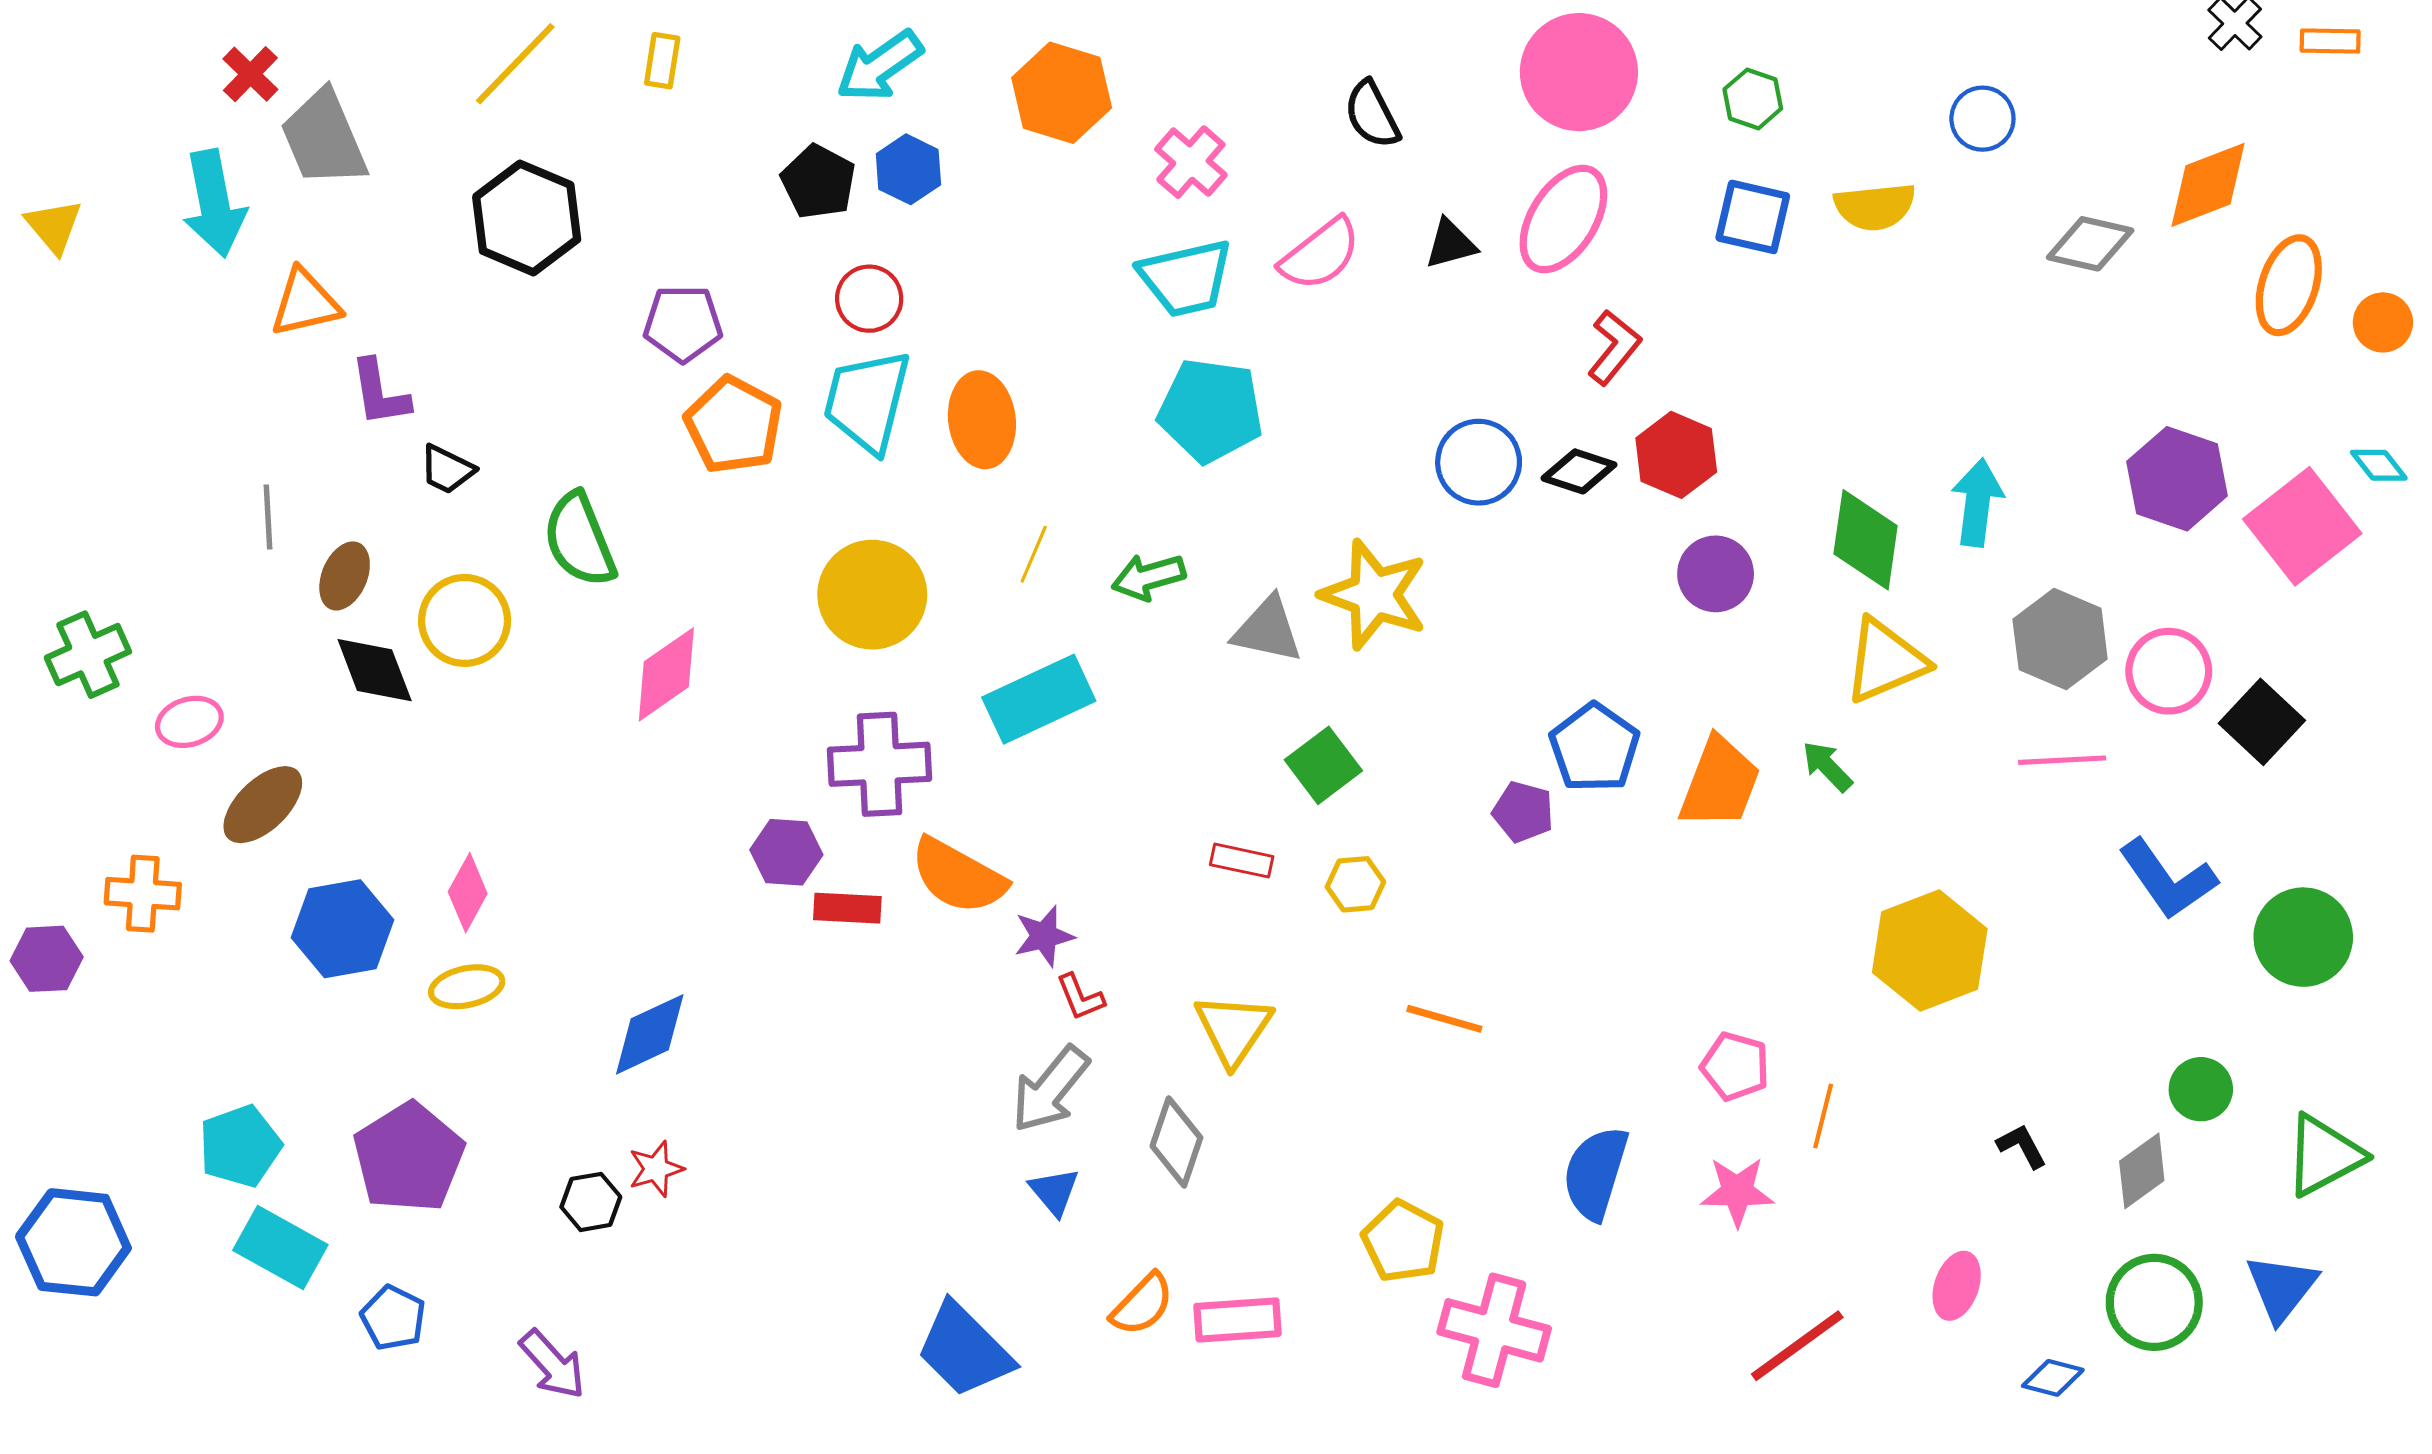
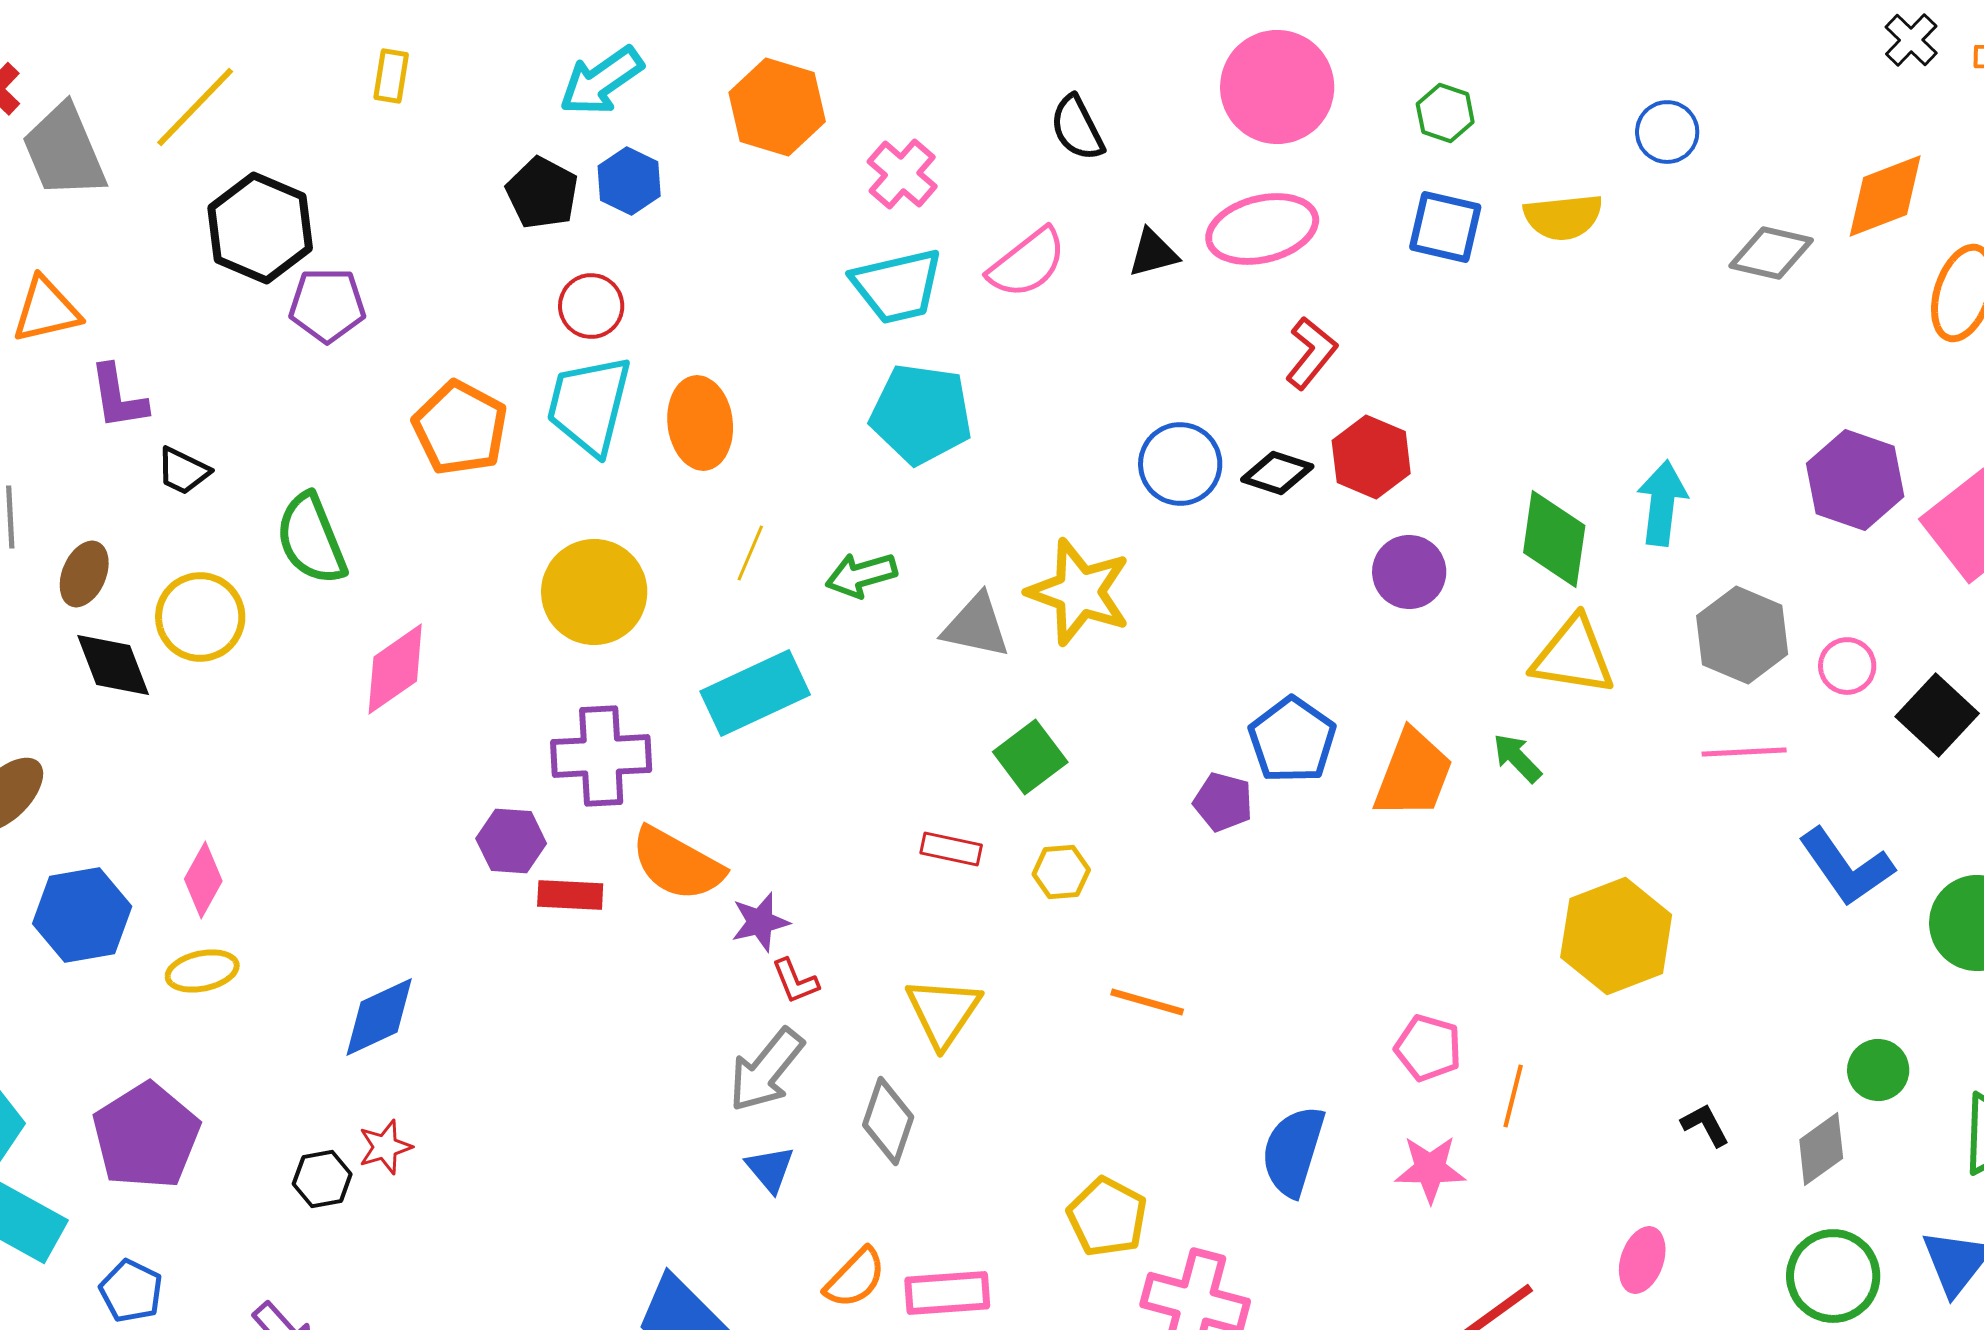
yellow line: (515, 64) -> (195, 107), moved
pink ellipse: (1563, 219) -> (1262, 229), turned 44
purple pentagon: (683, 323) -> (327, 305), moved
yellow triangle: (1885, 661) -> (1573, 656), turned 32
pink circle: (2169, 671) -> (1847, 666), size x0.7

